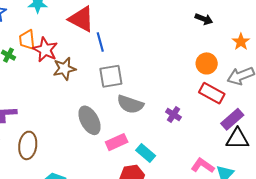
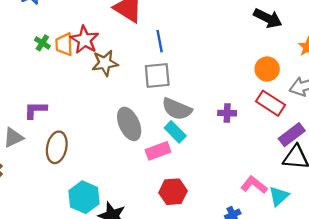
black arrow: (204, 19) -> (268, 18), size x1.4
orange trapezoid: (27, 40) -> (64, 44), moved
blue line: (100, 42) -> (160, 41), moved
purple cross: (173, 114) -> (227, 113), moved, turned -35
cyan rectangle: (146, 153) -> (175, 132), moved

